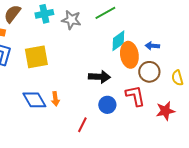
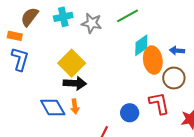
yellow square: (36, 57) -> (72, 63), moved, turned -35
black arrow: (99, 77) -> (75, 83), moved

